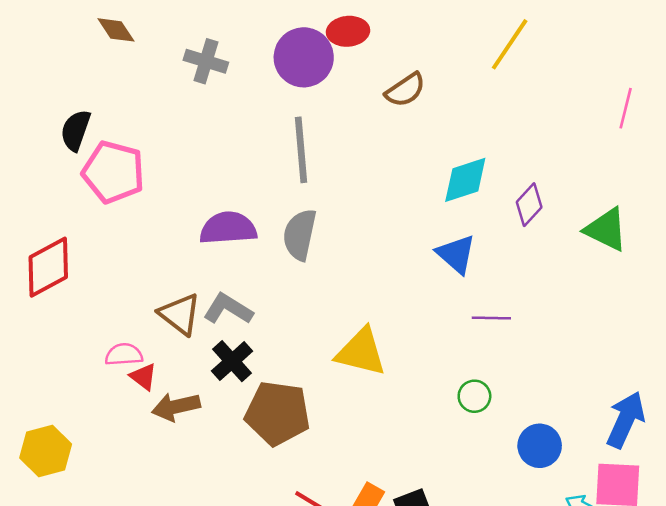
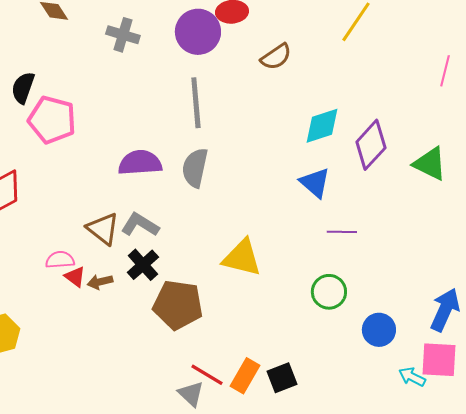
purple diamond: (529, 205) -> (371, 145), size x1.5
green circle: (474, 396) -> (329, 292), size x1.4
brown arrow: (176, 407) -> (100, 282), moved, size x0.7

